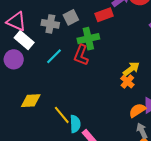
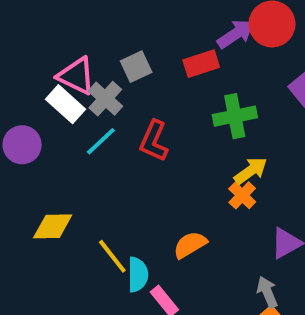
pink triangle: (16, 21) -> (76, 76), moved
gray cross: (50, 24) -> (105, 99), moved, turned 30
green cross: (88, 39) -> (235, 116), moved
white rectangle: (24, 40) -> (66, 104), moved
orange semicircle: (137, 110) -> (190, 245), moved

